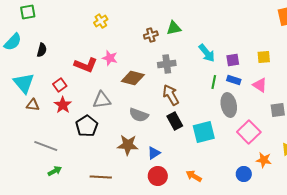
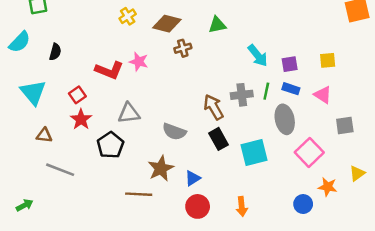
brown cross: (151, 35) -> (183, 48), moved
gray cross: (167, 64) -> (242, 95), moved
brown diamond: (133, 78) -> (167, 24), moved
brown triangle: (33, 105) -> (44, 135), moved
brown star: (128, 145) -> (161, 168), turned -30
green arrow: (55, 171) -> (25, 205), moved
orange arrow: (194, 176) -> (242, 206), turned -126
brown line: (101, 177) -> (139, 194), moved

